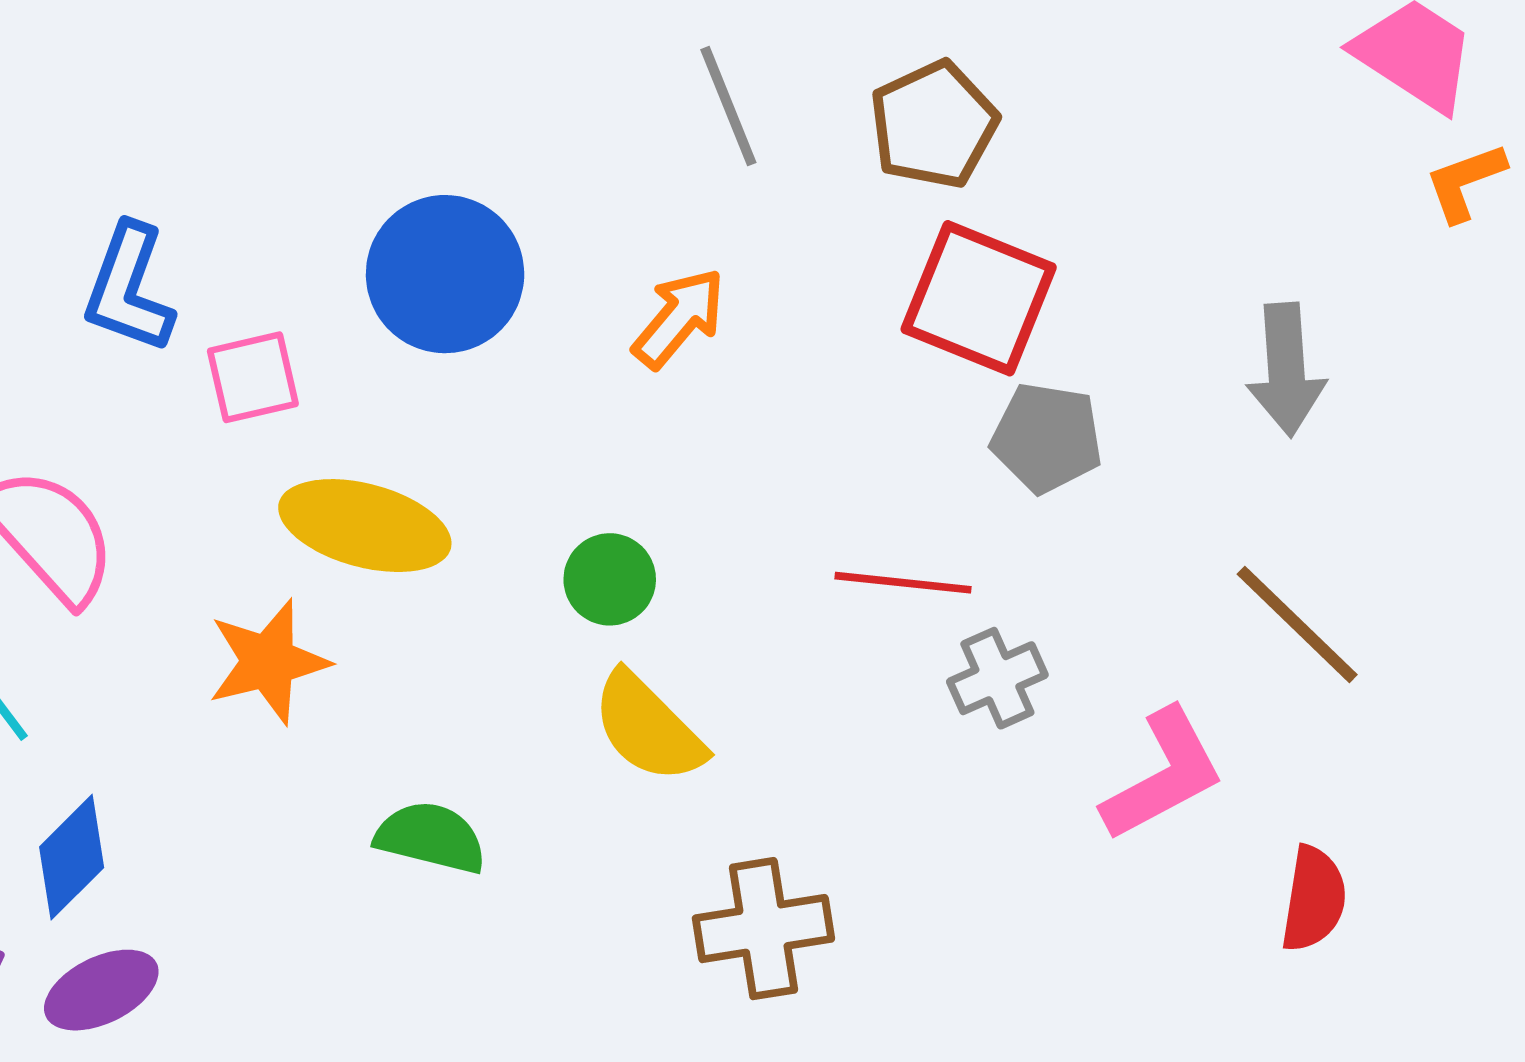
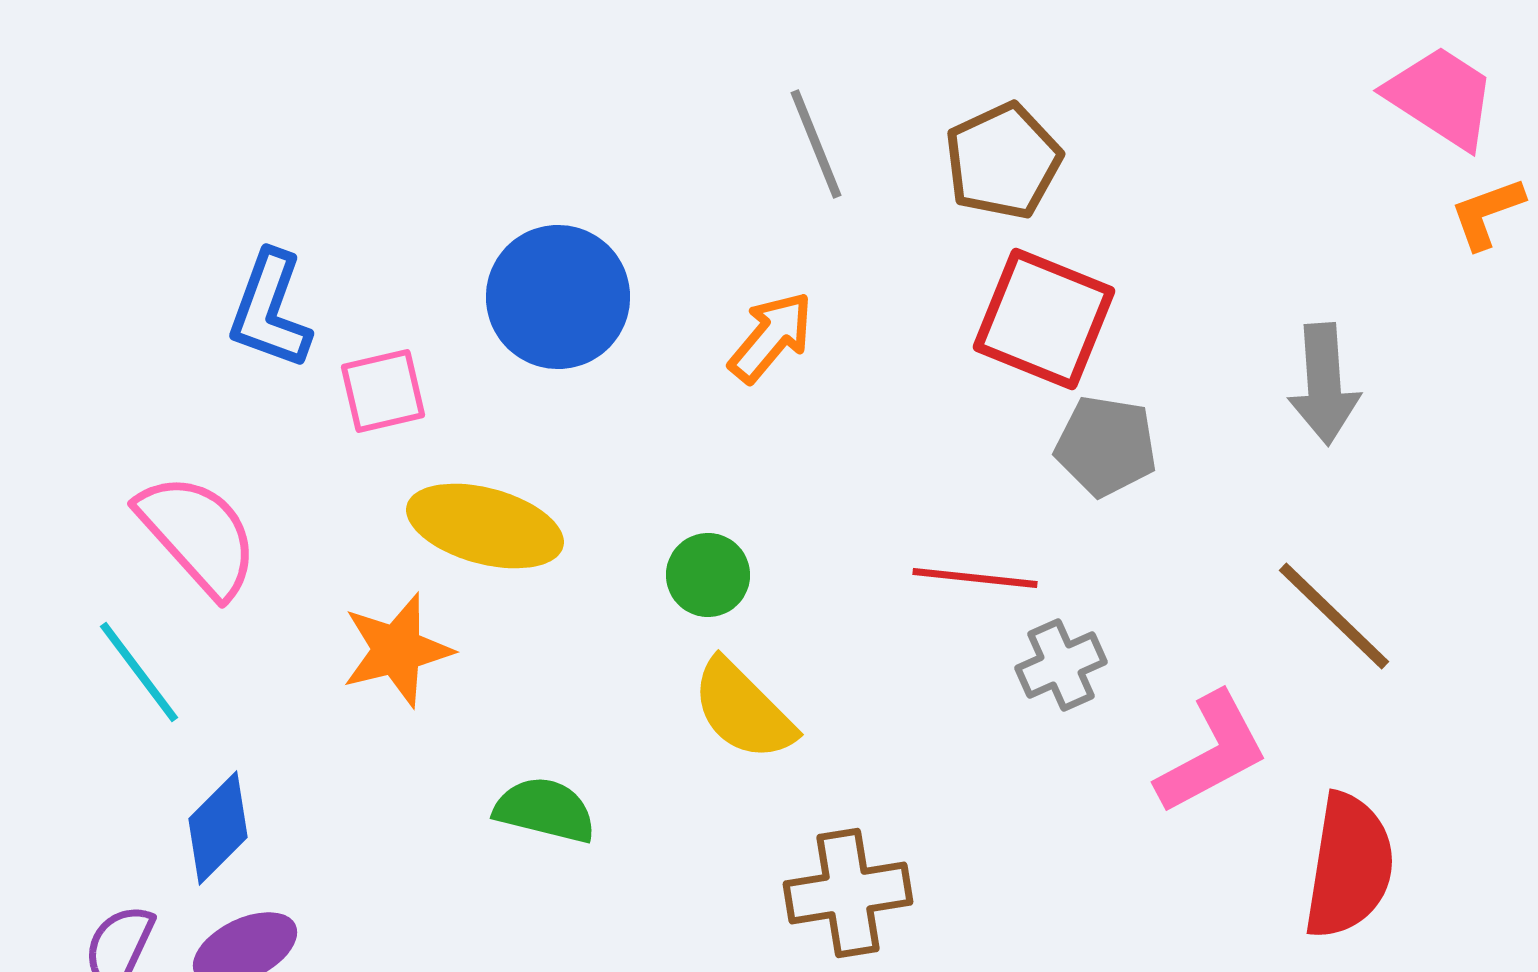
red semicircle: (1314, 899) -> (1349, 866), size x1.5

